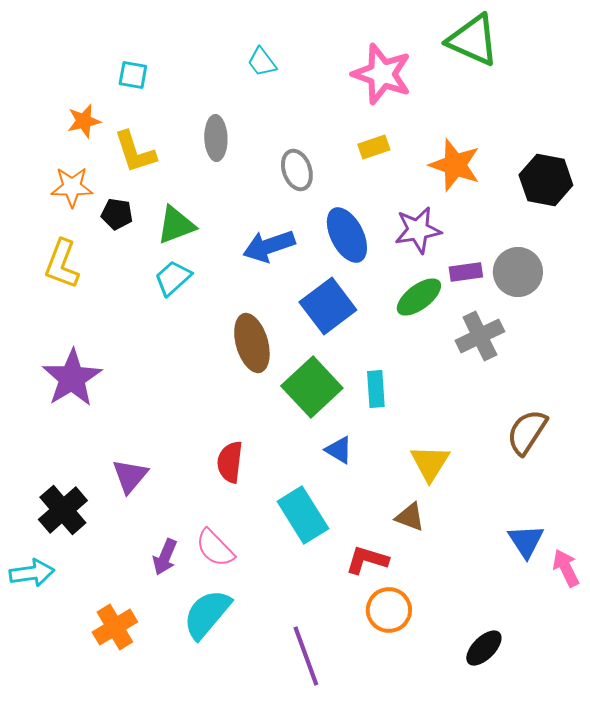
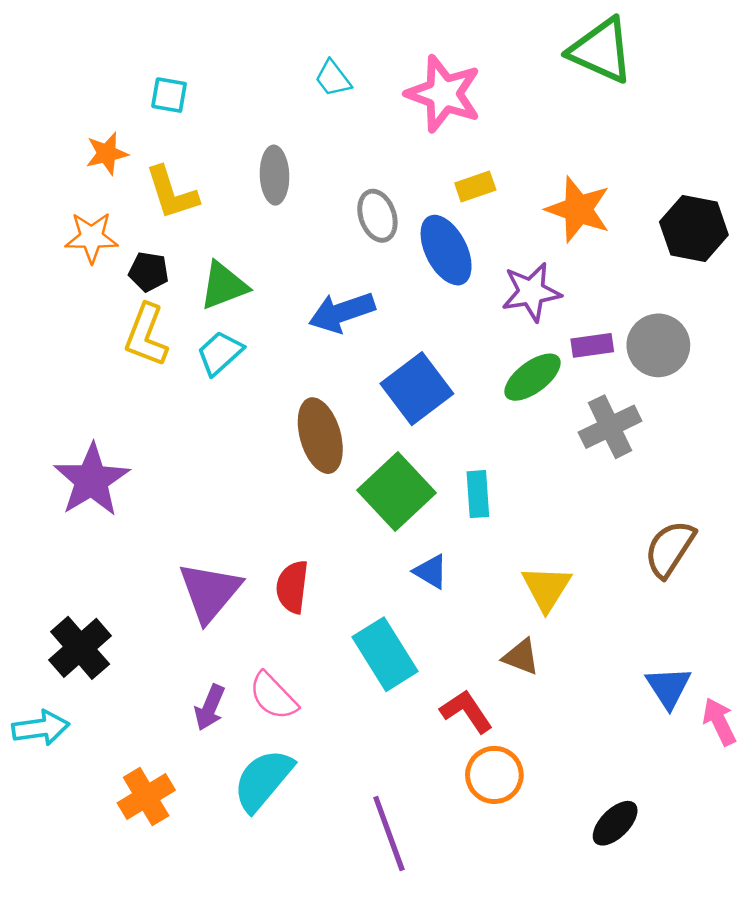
pink star: (382, 74) -> (444, 94), moved
blue ellipse: (347, 235) -> (446, 250), moved
yellow L-shape: (62, 264) -> (146, 335), moved
purple triangle: (130, 476) -> (210, 592), moved, size x1.4
red L-shape: (367, 560) -> (466, 711), turned 39

